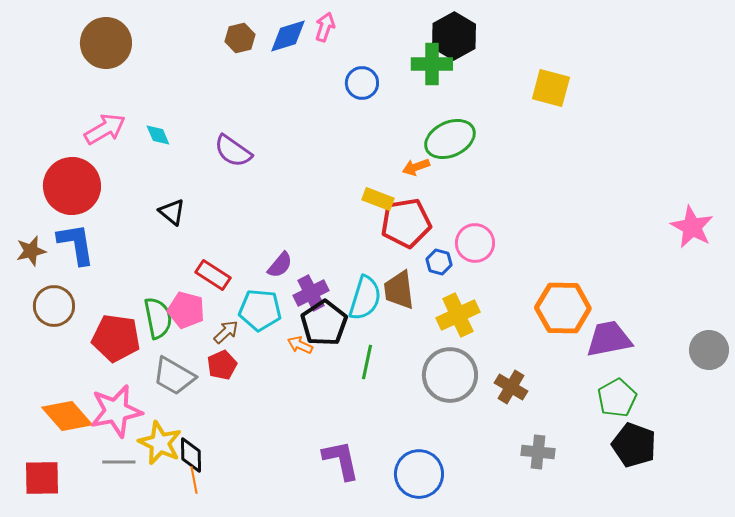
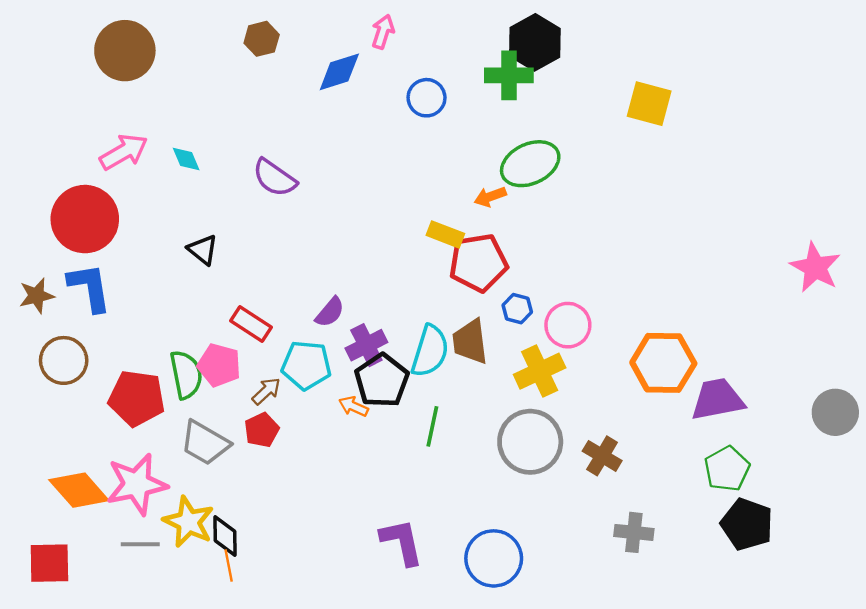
blue diamond: (288, 36) -> (339, 72), moved
brown hexagon: (240, 38) -> (262, 39), moved
pink circle: (475, 243) -> (568, 325), moved

